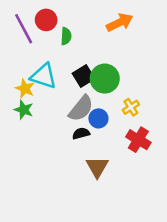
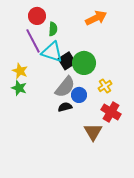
purple line: (24, 29) -> (33, 41), moved
cyan triangle: (44, 76) -> (52, 52), moved
brown triangle: (97, 167) -> (93, 132), moved

